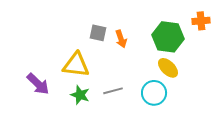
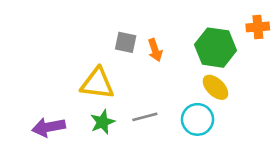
purple arrow: (38, 84) -> (49, 127), moved, turned 125
green star: (80, 95) -> (102, 122), turned 30

